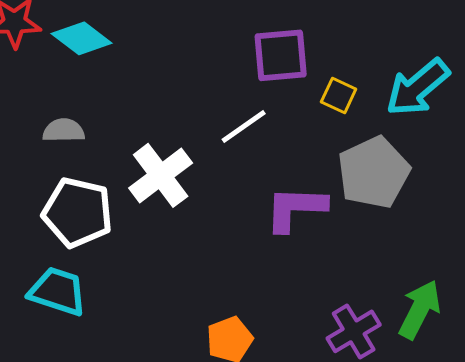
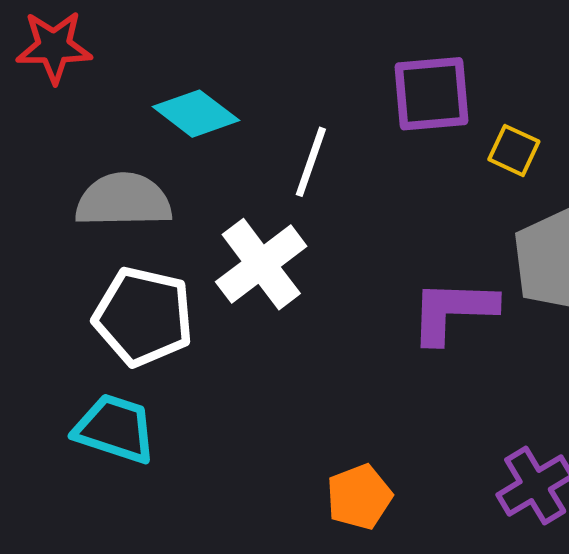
cyan diamond: (82, 38) -> (196, 114), moved
white line: (244, 126) -> (311, 162), moved, turned -36
gray semicircle: (64, 130) -> (124, 200), size x1.6

